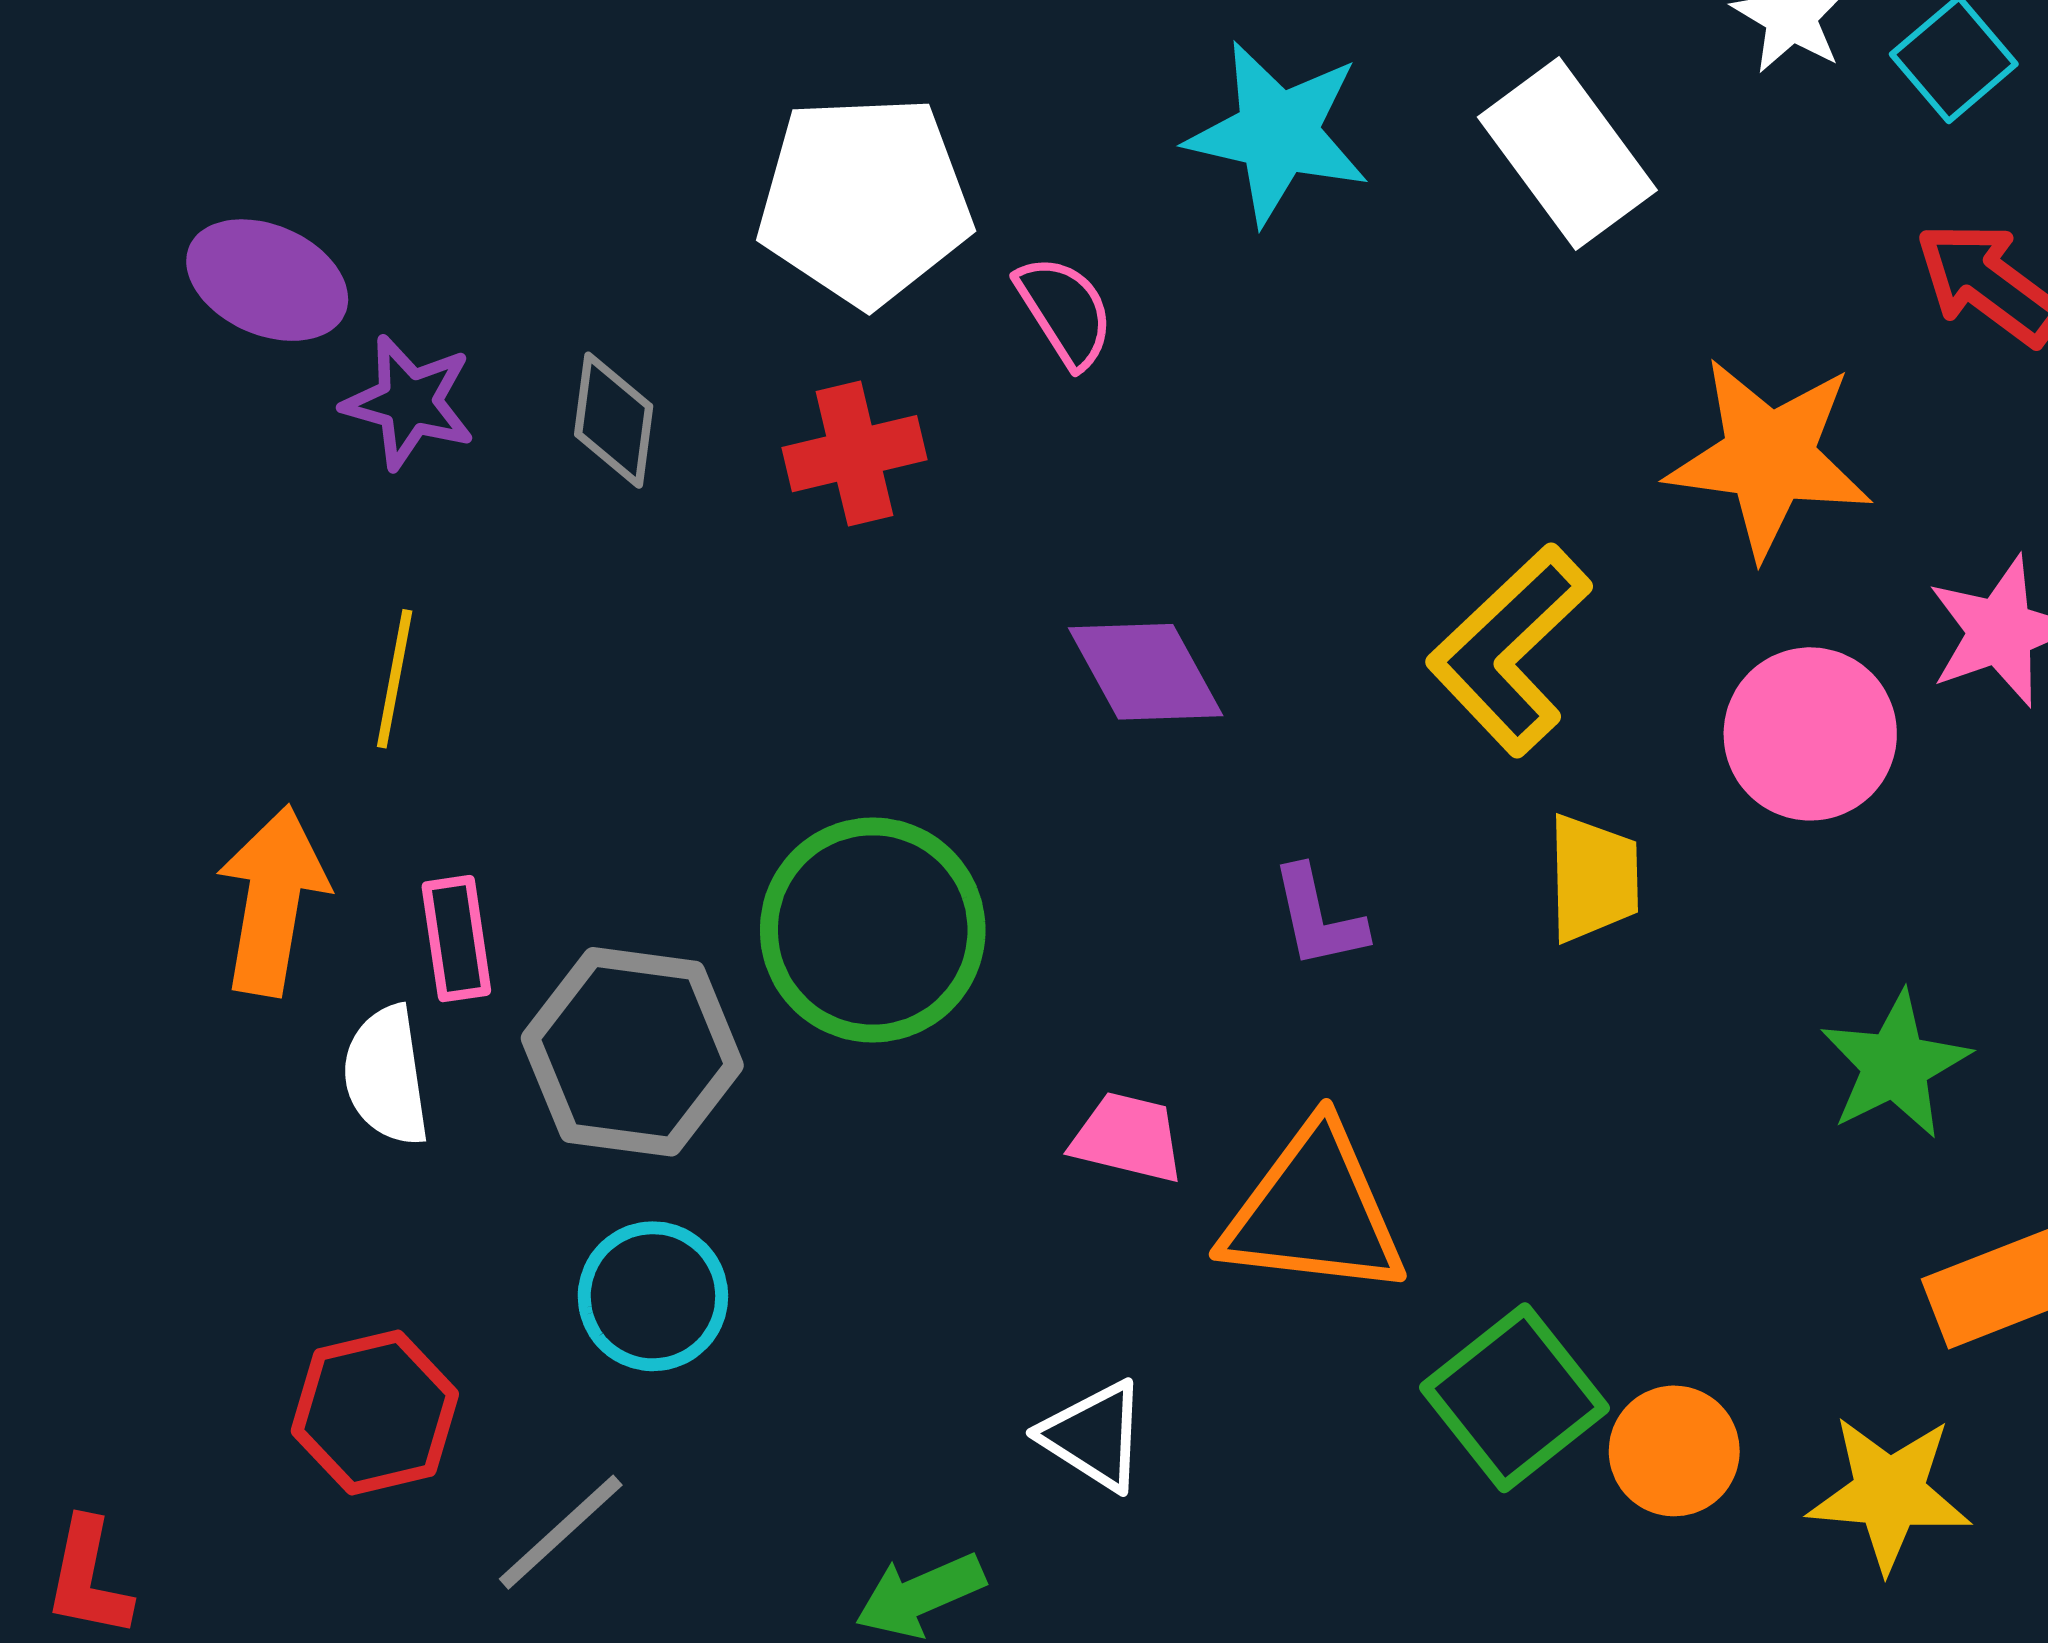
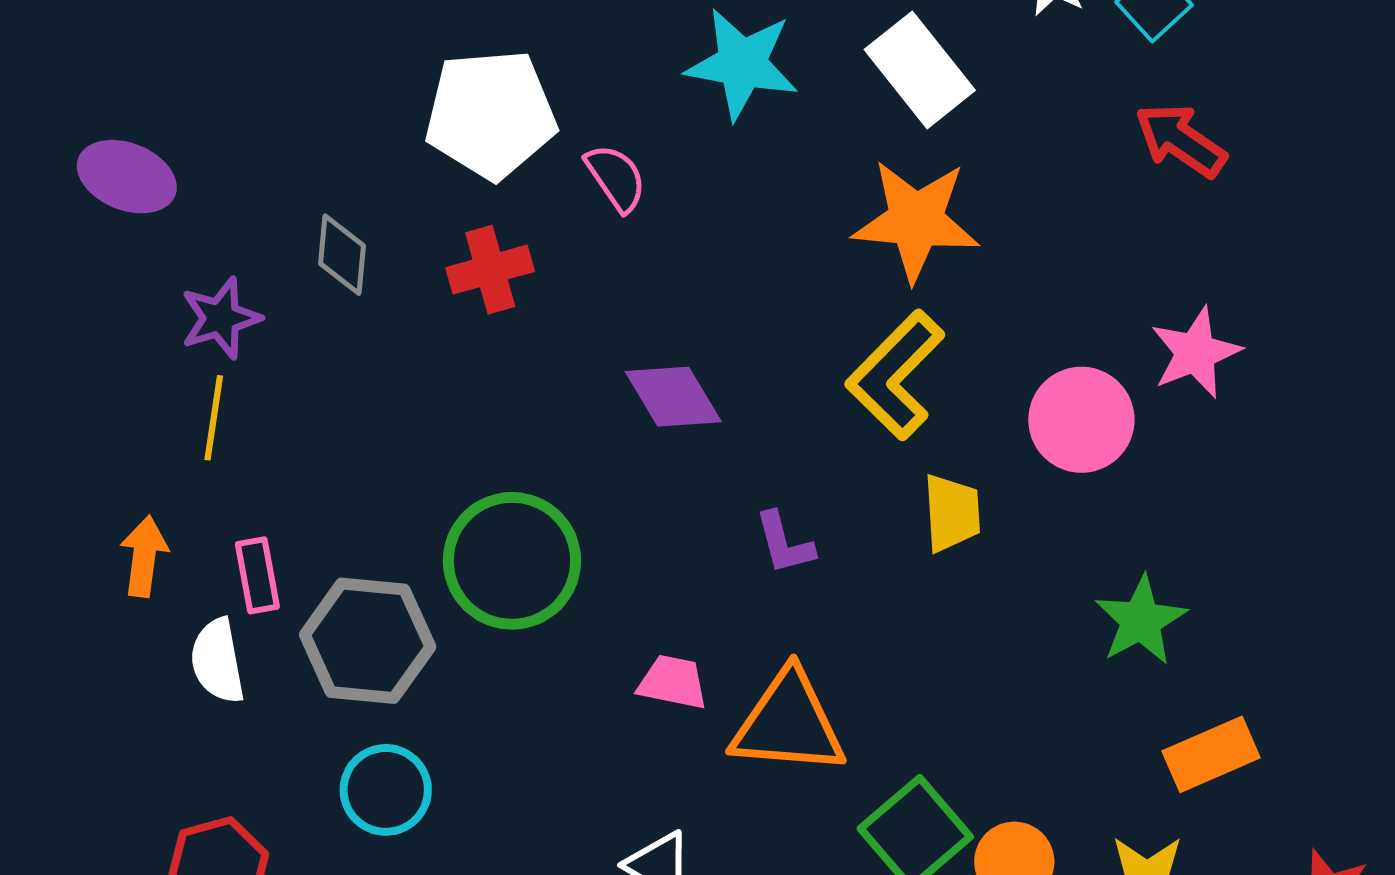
purple star: (409, 402) -> (221, 318), moved, turned -30
orange star: (1769, 457) -> (916, 220), moved
orange arrow: (273, 901) -> (144, 556), size x0.7

